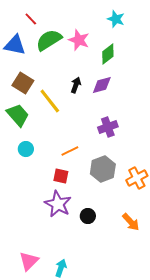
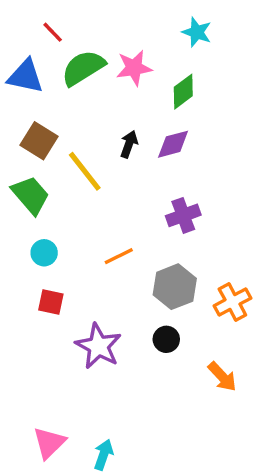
pink star: (79, 40) -> (134, 68), turned -30
red square: (61, 176) -> (51, 302), moved
black circle: (88, 216) -> (166, 339), moved

